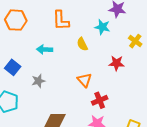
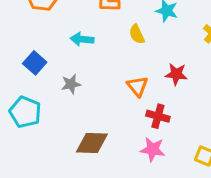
red star: (116, 63) -> (176, 74), moved
red cross: (100, 100) -> (158, 116), turned 35

